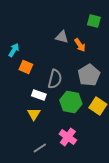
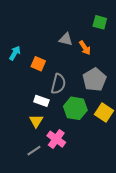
orange square: (26, 67) -> (38, 64), moved
pink cross: (68, 137) -> (56, 139), moved
gray line: (40, 148) -> (34, 151), moved

